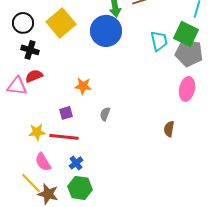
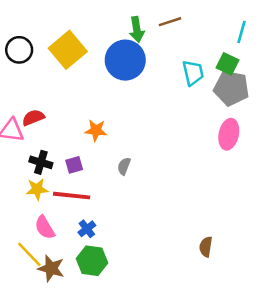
green square: (186, 34) -> (227, 64), size x0.7
black cross: (30, 50) -> (41, 162), moved
brown semicircle: (169, 129) -> (206, 247), moved

